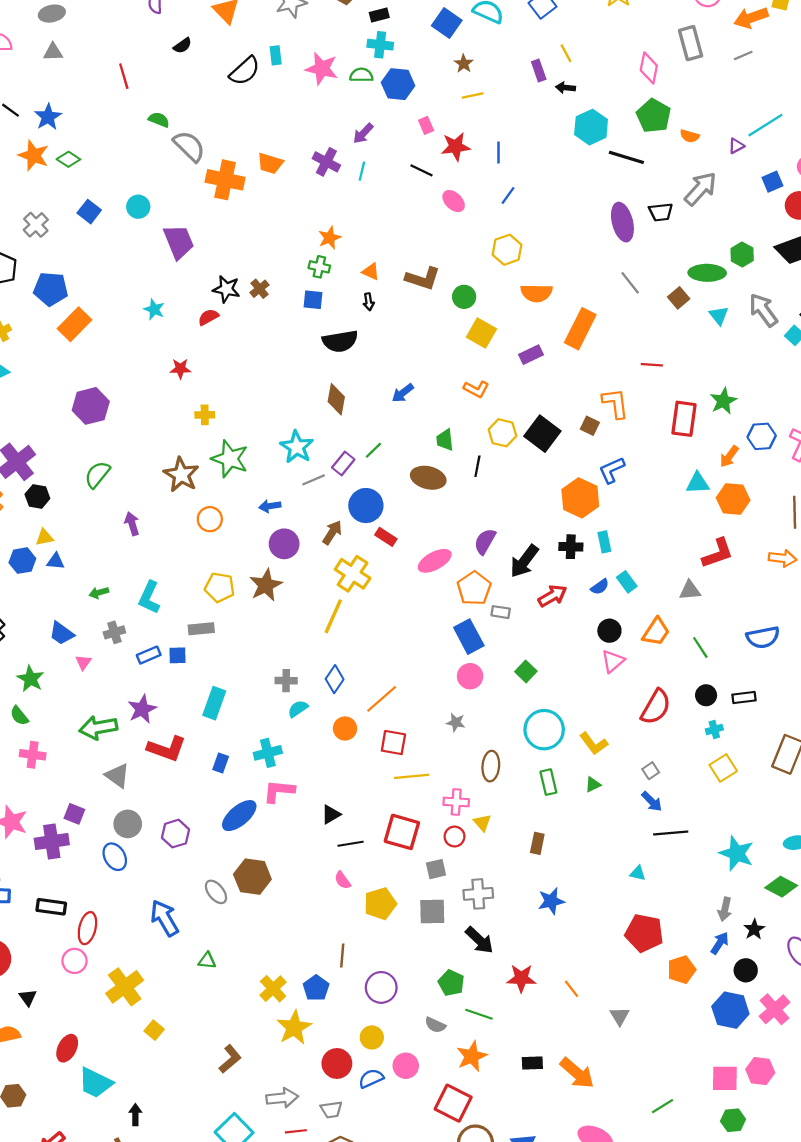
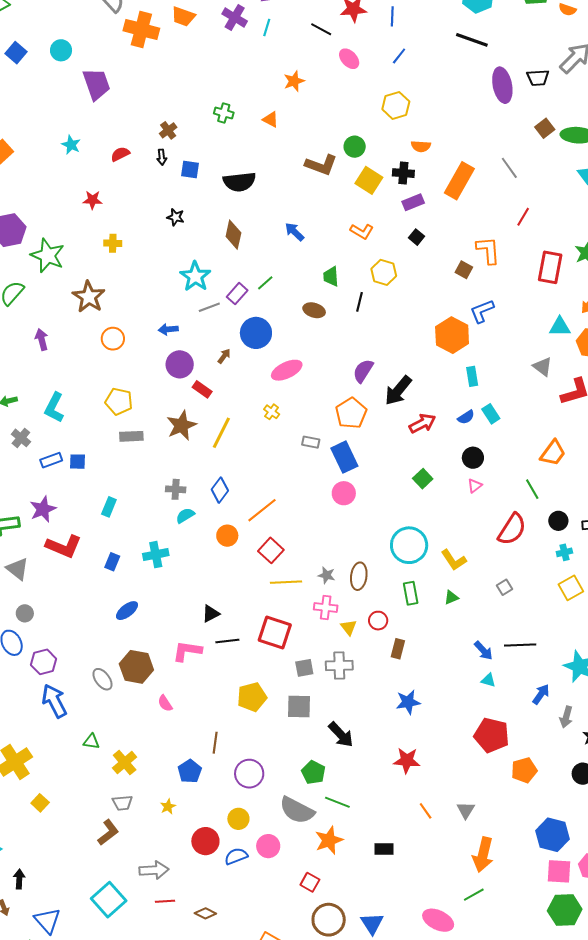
black line: (626, 157) -> (472, 40), moved
orange star: (330, 238) -> (294, 81), moved
brown L-shape: (423, 278) -> (321, 165), moved
gray line: (630, 283) -> (509, 168), moved
black star: (226, 289) -> (176, 217), moved, size x0.7
orange semicircle: (536, 293) -> (421, 146), size x0.7
brown square: (679, 298) -> (545, 128), moved
blue square: (313, 300) -> (190, 169), moved
black arrow: (369, 302) -> (162, 157), moved
red line: (652, 365) -> (523, 217), turned -66
blue arrow: (403, 393) -> (294, 232), turned 80
black square: (542, 434) -> (417, 237), moved, size x0.5
green star: (230, 459) -> (48, 256), moved
brown ellipse: (428, 478) -> (314, 310), size x0.7
brown arrow: (332, 532) -> (224, 356), size x0.7
red rectangle: (386, 537) -> (202, 389), moved
black cross: (571, 547) -> (403, 173), moved
pink ellipse: (435, 561) -> (287, 370), moved
yellow cross: (353, 574) -> (272, 412), moved, size x0.5
brown star: (266, 585) -> (182, 425), moved
gray triangle: (690, 590) -> (543, 367), moved, turned 40
gray rectangle: (501, 612) -> (311, 442), moved
gray rectangle: (201, 629) -> (131, 436), moved
gray cross: (114, 632) -> (21, 438), turned -36
orange trapezoid: (656, 632) -> (553, 453), moved
green line: (700, 647) -> (532, 489), moved
pink triangle: (613, 661) -> (475, 486), size x0.7
green square: (526, 671) -> (423, 479), moved
cyan rectangle: (214, 703) -> (109, 507), size x0.7
gray star: (456, 722) -> (327, 575), moved
red square: (393, 743) -> (271, 550), turned 30
pink L-shape: (279, 791) -> (187, 651), moved
blue arrow: (652, 801) -> (483, 651), moved
blue ellipse: (239, 816) -> (127, 611), size x0.7
gray circle: (128, 824) -> (25, 613), size x0.7
purple hexagon: (176, 834) -> (44, 662), moved
red circle: (455, 837) -> (378, 621), moved
pink semicircle: (343, 880) -> (165, 703), moved
gray cross: (478, 894) -> (339, 665), moved
blue arrow: (720, 943) -> (541, 694), moved
red star: (521, 978) -> (407, 760), moved
yellow cross: (273, 989) -> (125, 762), moved
orange line: (572, 989) -> (426, 811), moved
blue hexagon: (730, 1010) -> (552, 835), moved
gray semicircle: (435, 1025) -> (297, 810), size x1.8
yellow star: (294, 1028) -> (168, 807), size x0.5
orange arrow: (577, 1073) -> (483, 855), moved, turned 60
red square: (453, 1103) -> (310, 882), size x0.6
green line: (662, 1106) -> (474, 895), moved
gray trapezoid: (331, 1110) -> (122, 803), moved
green hexagon: (733, 1120) -> (565, 910), size x1.5

